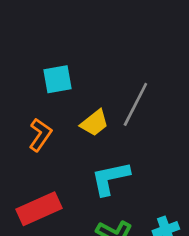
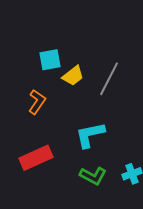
yellow trapezoid: (94, 123) -> (73, 76), moved

